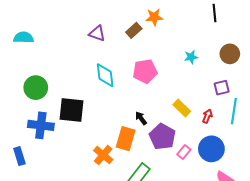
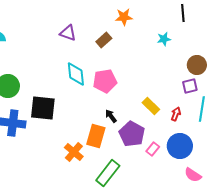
brown rectangle: (134, 30) -> (104, 40), moved
brown circle: (230, 54) -> (197, 65), moved
cyan star: (191, 57) -> (164, 39), moved
pink pentagon: (145, 71) -> (105, 81), moved

